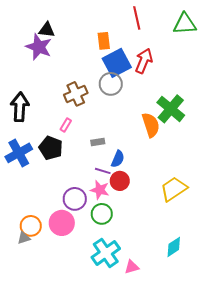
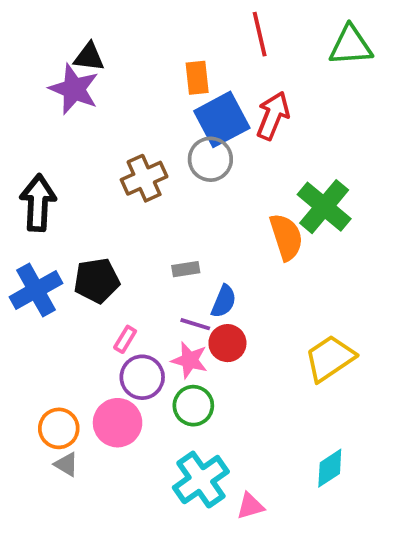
pink rectangle: (66, 125) -> (125, 339), moved
black pentagon: (51, 148) -> (97, 281), turned -30
gray triangle: (24, 238) -> (66, 464), moved, turned 48

